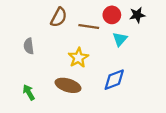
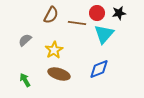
cyan triangle: (120, 39) -> (104, 34), size x1.5
gray semicircle: (29, 46) -> (25, 40), turned 56
yellow star: (78, 58) -> (54, 50), moved

